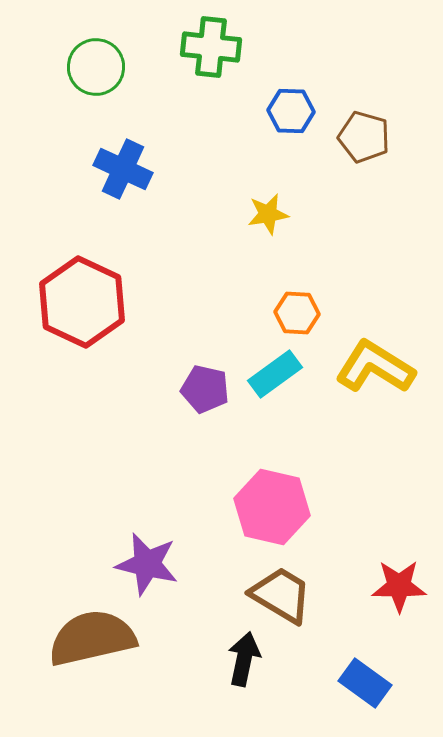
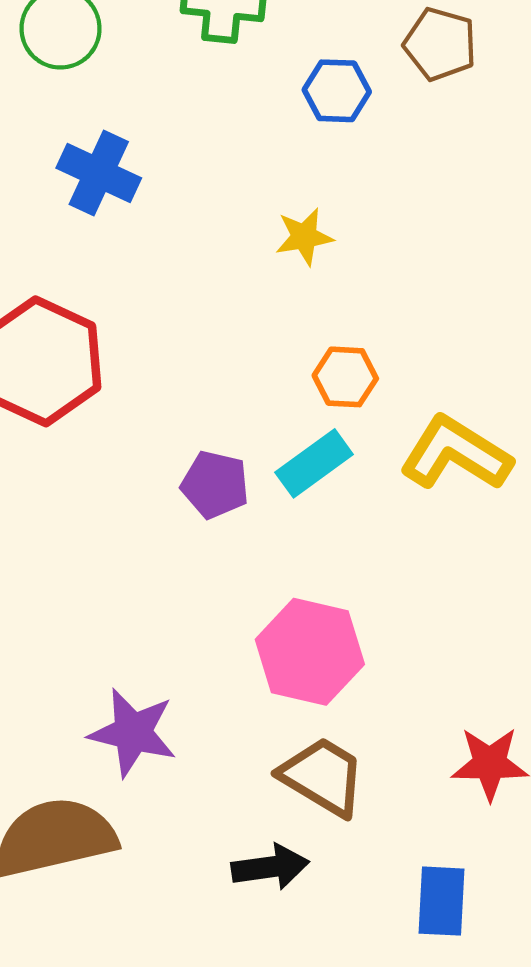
brown pentagon: (364, 137) -> (440, 44), moved
black arrow: (244, 659) -> (270, 867), turned 70
blue rectangle: (365, 683) -> (442, 901), turned 57

